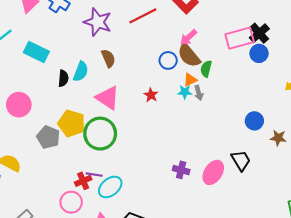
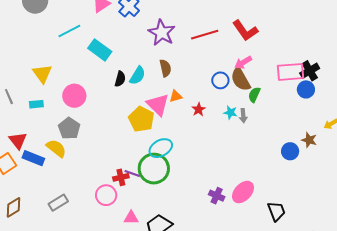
orange triangle: (190, 80) -> (176, 96), moved
yellow pentagon: (72, 123) -> (141, 119), moved
green circle: (100, 134) -> (154, 169), moved
gray pentagon: (48, 137) -> (69, 128), moved
brown star: (278, 138) -> (309, 140), moved
black trapezoid: (241, 160) -> (276, 211), moved
purple cross: (181, 170) -> (217, 196), moved
cyan ellipse: (110, 187) -> (161, 148), moved

